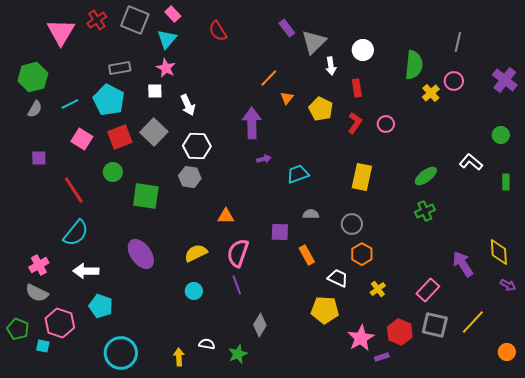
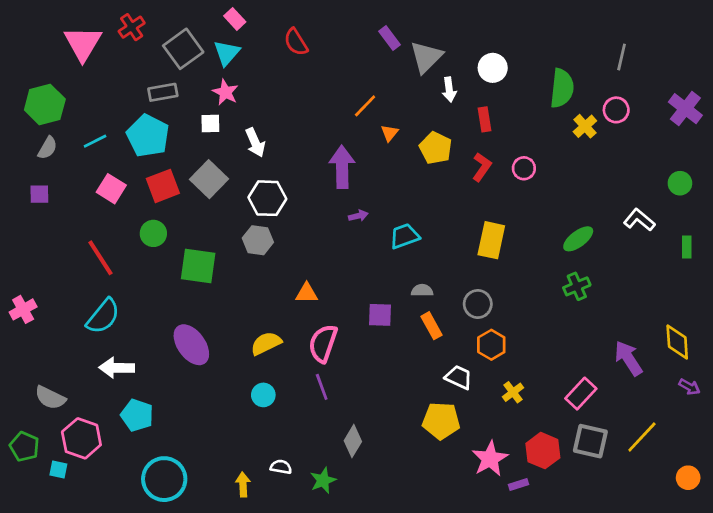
gray square: (135, 20) -> (183, 49), moved, turned 32
purple square: (39, 158) -> (39, 194), moved
orange rectangle: (307, 255) -> (432, 326), moved
pink cross: (39, 265) -> (23, 309), moved

